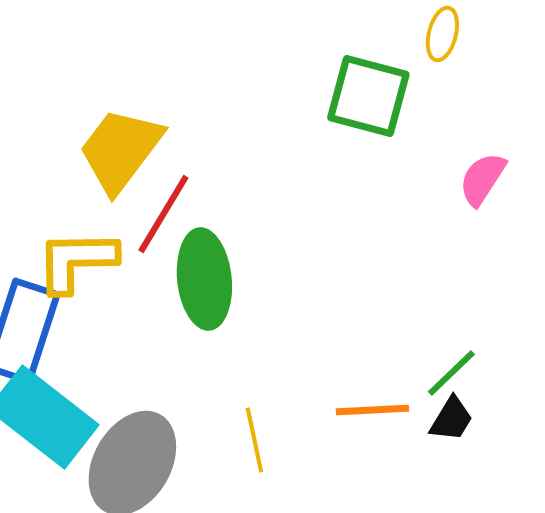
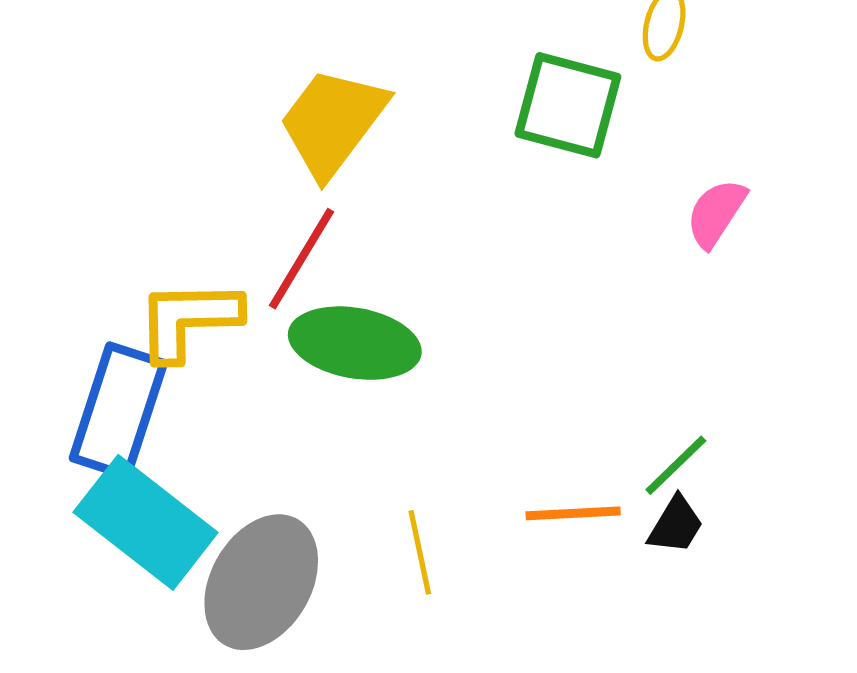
yellow trapezoid: (120, 150) -> (333, 122), moved
green ellipse: (204, 279) -> (355, 343), turned -74

